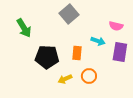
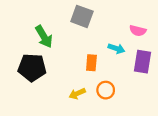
gray square: (69, 14) -> (82, 16), turned -30
green arrow: (24, 28) -> (44, 37), moved
black pentagon: (47, 57) -> (32, 67), moved

